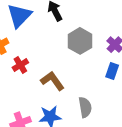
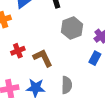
red cross: (20, 65) -> (18, 51), moved

